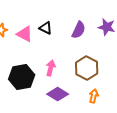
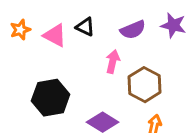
purple semicircle: (79, 30) -> (133, 30), turned 42
pink arrow: (51, 68) -> (113, 61), moved

